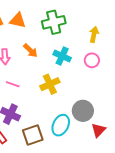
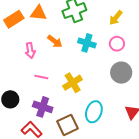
yellow arrow: (94, 34) -> (116, 18), turned -147
yellow cross: (50, 84) -> (73, 83), moved
gray circle: (83, 111) -> (121, 73), moved

